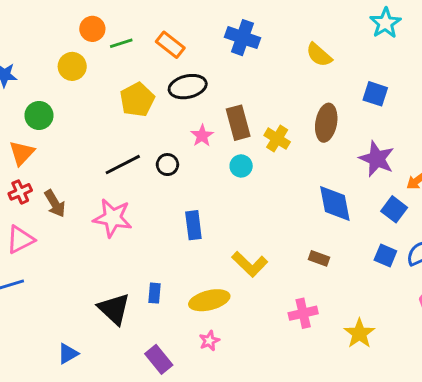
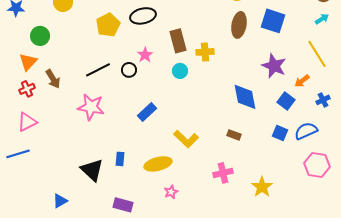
blue square: (375, 94) -> (273, 21), size x1.4
brown ellipse: (326, 123) -> (239, 25), moved
pink star: (202, 136) -> (145, 55), moved
yellow cross: (277, 139) -> (205, 52), turned -36
brown arrow: (55, 204) -> (53, 79), moved
blue rectangle: (193, 225) -> (147, 112), turned 54
pink star: (209, 341) -> (171, 192), moved
purple rectangle: (159, 359) -> (123, 205), turned -36

